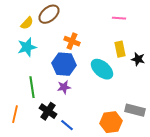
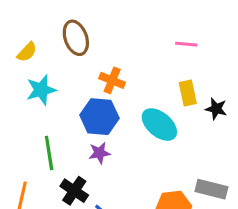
brown ellipse: (49, 14) -> (76, 38), turned -70
yellow semicircle: (27, 23) -> (27, 52), moved

